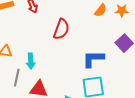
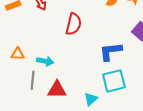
cyan arrow: (31, 61) -> (45, 61), turned -70

